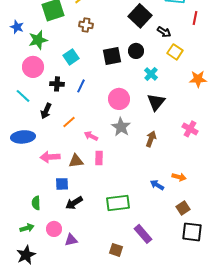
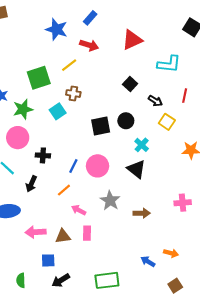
black square: (140, 16) -> (130, 84), size x0.6
red line: (195, 18) -> (185, 96), moved
cyan square: (71, 57) -> (58, 111), moved
blue line: (81, 86) -> (73, 166), moved
pink circle: (119, 99) -> (98, 166), moved
black triangle: (156, 102) -> (136, 169), moved, turned -30
orange line: (69, 122) -> (64, 190), moved
pink cross: (190, 129) -> (183, 203), turned -35
brown arrow: (151, 139) -> (142, 213), turned 70

